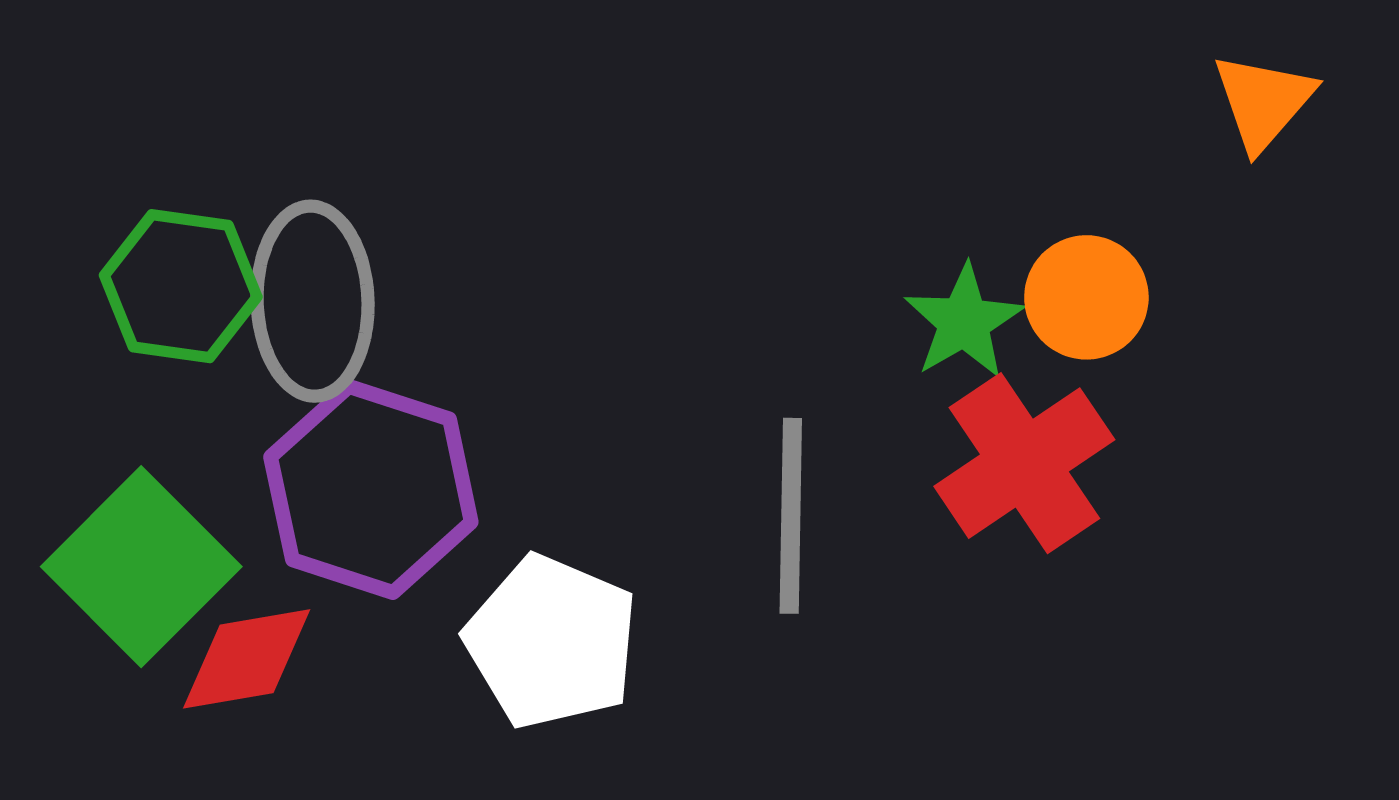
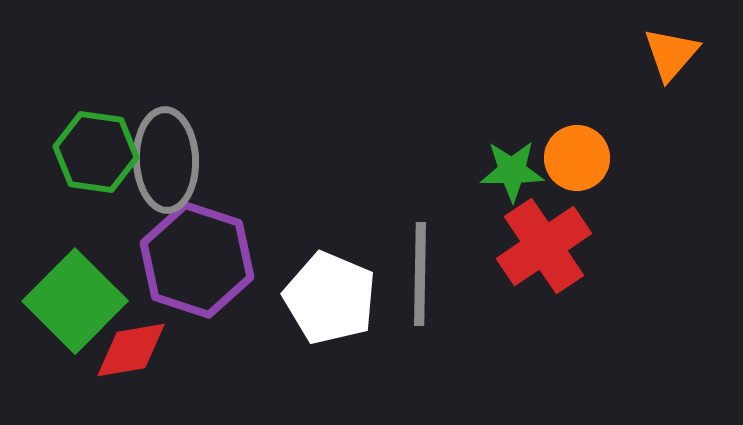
green star: (964, 322) -> (512, 171), turned 30
white pentagon: (552, 642) -> (330, 298), moved

